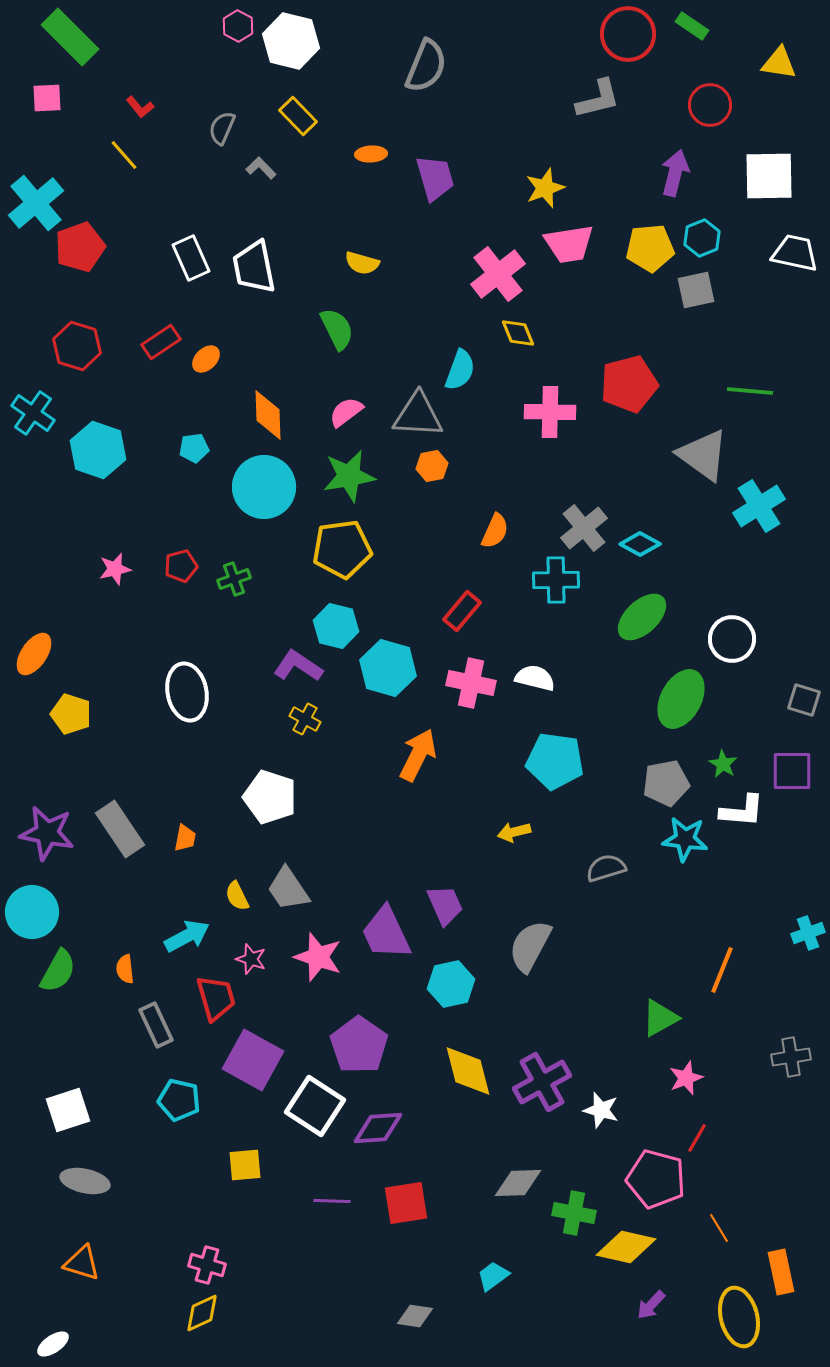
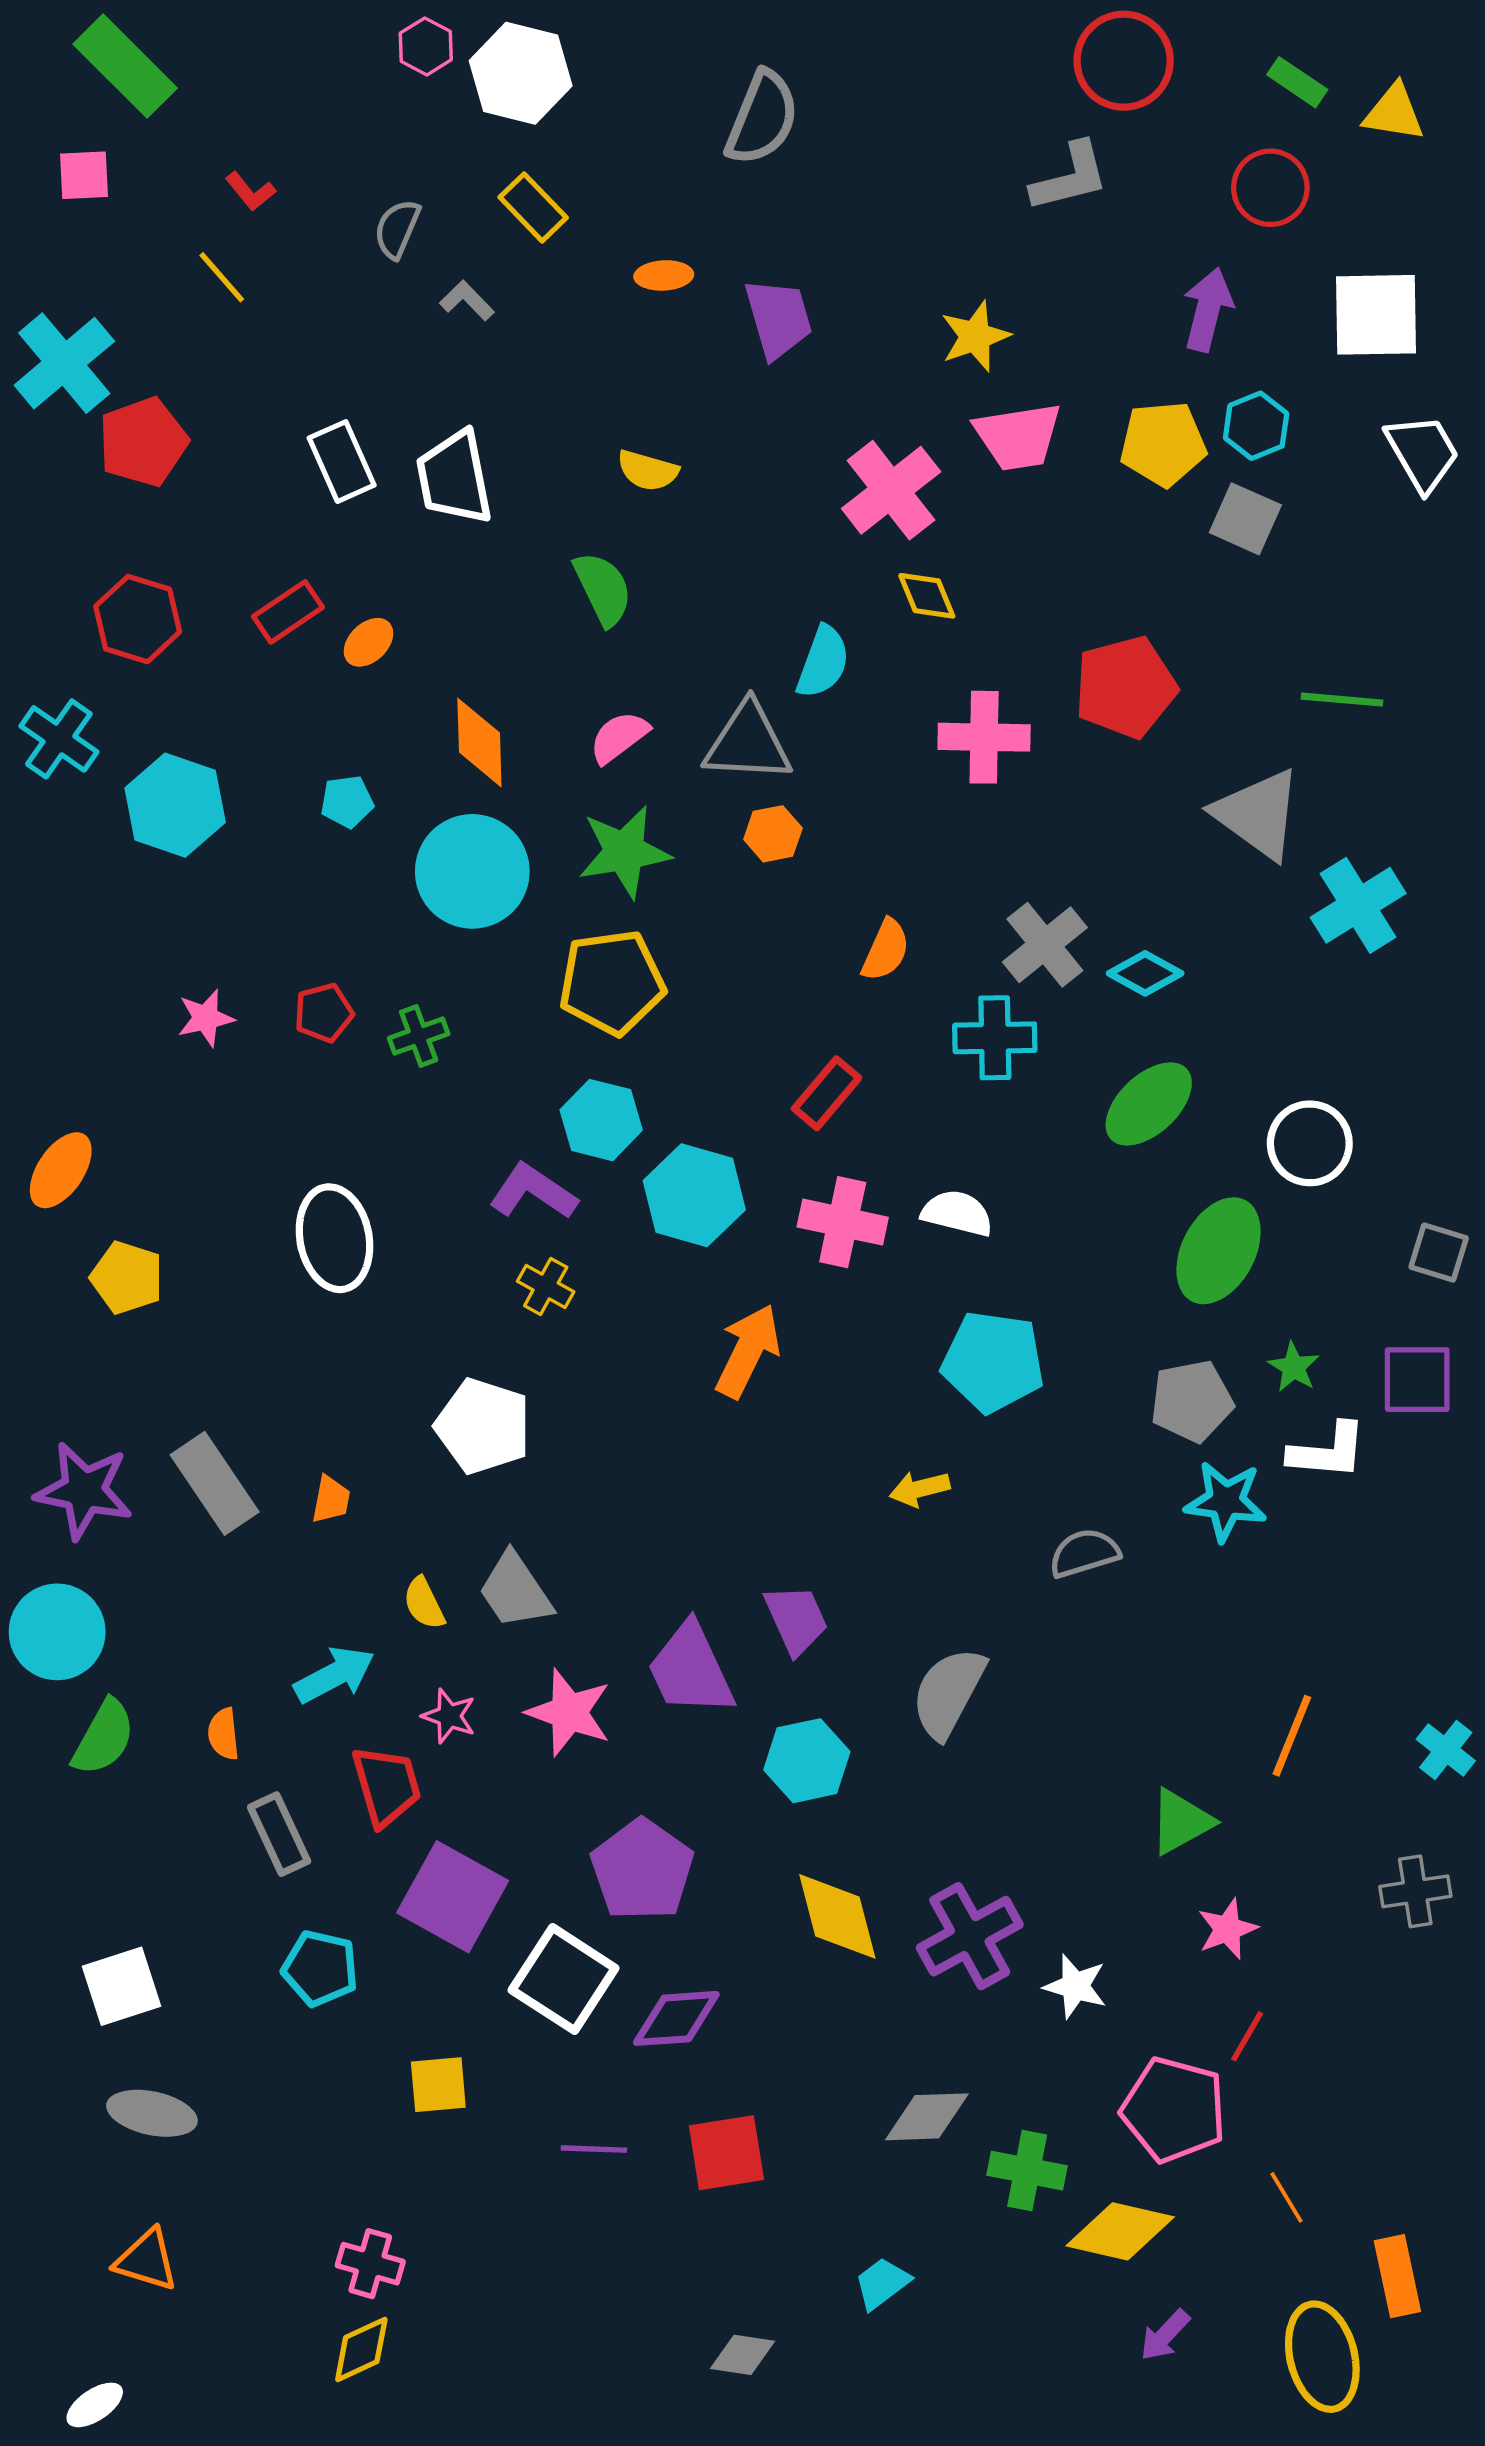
green rectangle: (692, 26) -> (1297, 82), moved
white trapezoid: (795, 253) -> (1423, 453), turned 48
gray square: (696, 290) -> (1245, 519), turned 36
cyan cross: (808, 933) -> (1446, 1750), moved, turned -32

